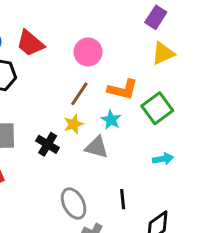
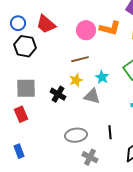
orange L-shape: (123, 89) -> (110, 28), moved
brown line: (79, 94) -> (80, 59), turned 42
gray ellipse: (74, 203) -> (76, 135), turned -70

